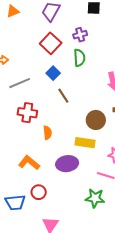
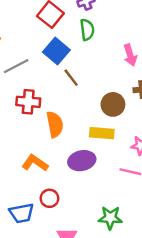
blue square: (53, 73) -> (56, 51), size x1.5
orange semicircle: (47, 133) -> (55, 124), size x1.5
green star: (95, 198) -> (110, 218), moved

